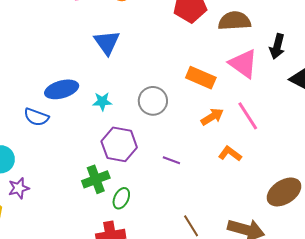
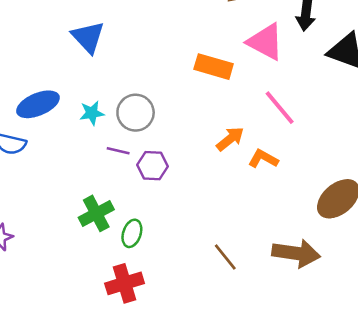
gray circle: (153, 101) -> (136, 113), moved
orange arrow: (212, 117) -> (230, 139), moved
purple hexagon: (119, 144) -> (153, 166), moved, size x0.7
purple line: (171, 160) -> (118, 151), moved

